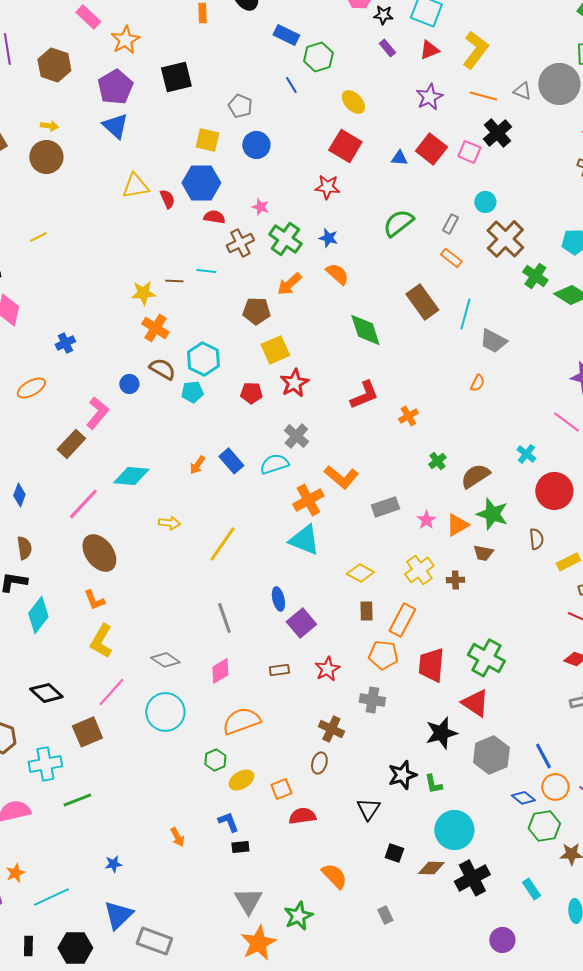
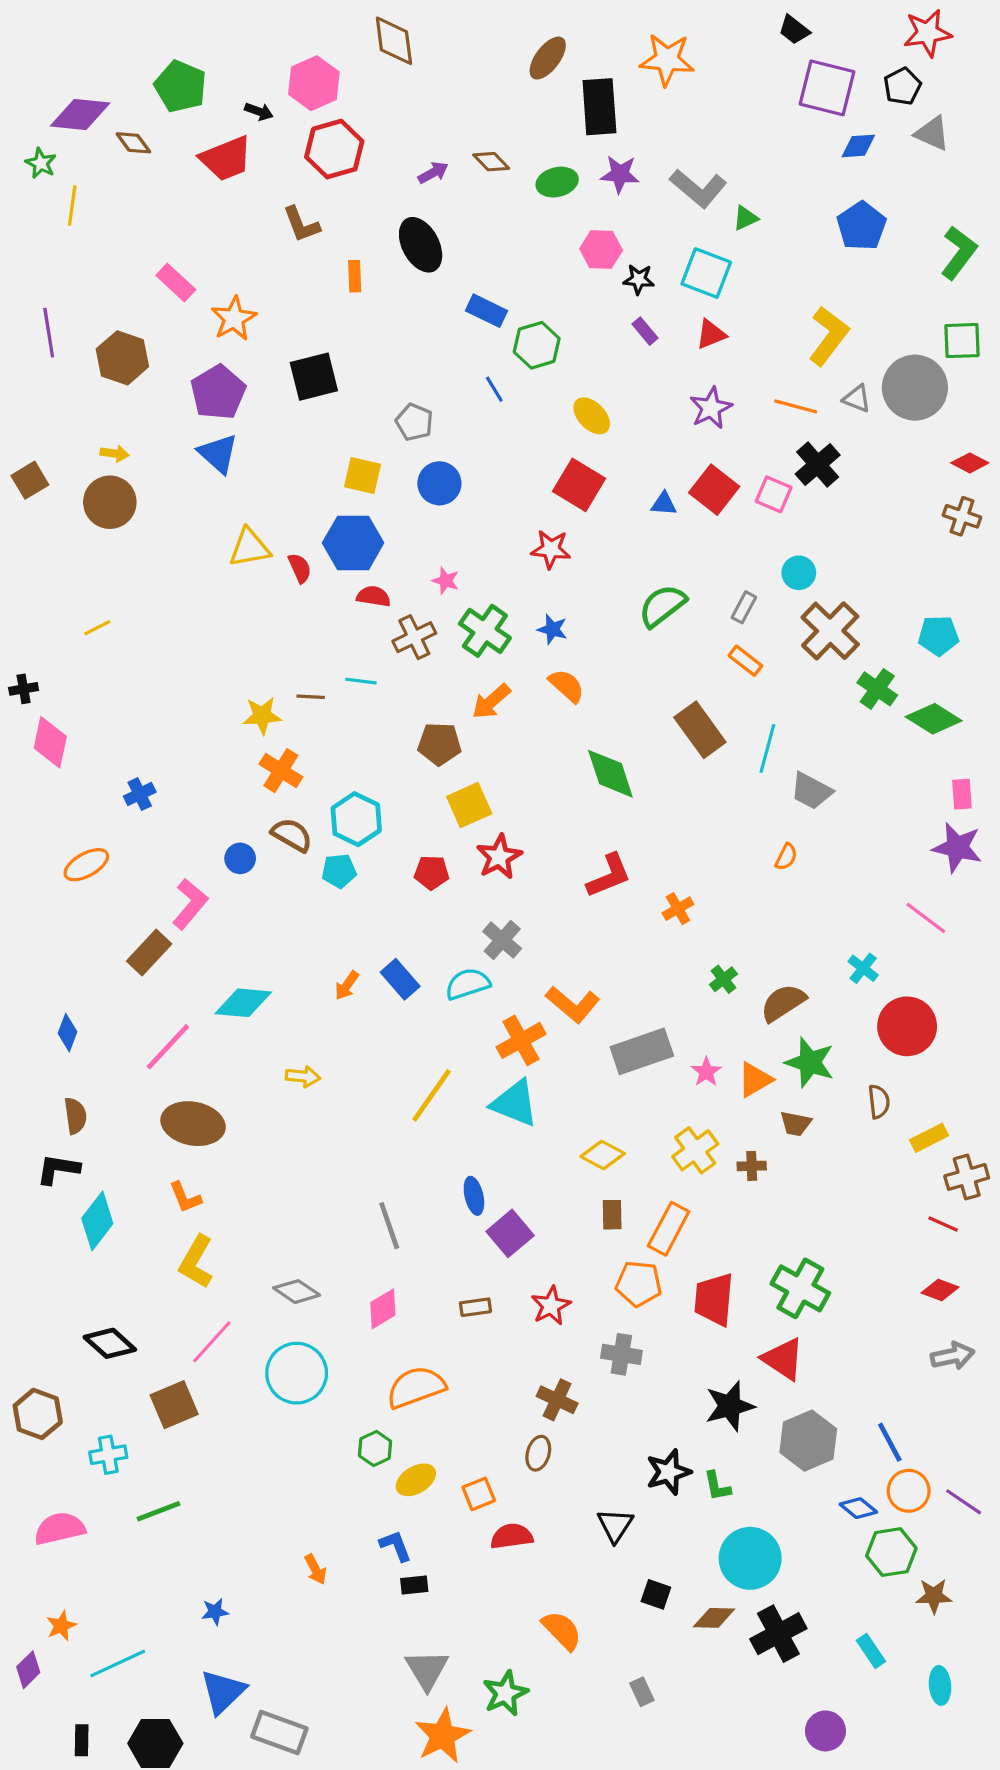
yellow L-shape: (475, 50) -> (829, 336), moved
gray rectangle: (385, 507) -> (642, 1051), size x1.4
yellow line: (222, 544) -> (432, 1095), moved
brown ellipse: (99, 553) -> (193, 1124), turned -42
cyan cross: (45, 764) -> (108, 1455), size x0.7

